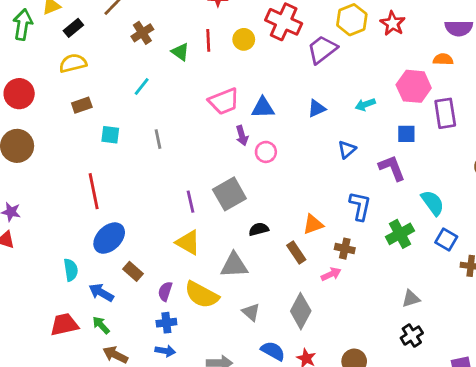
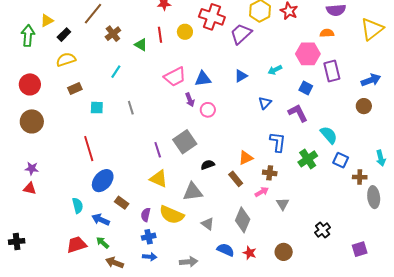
blue square: (406, 134) -> (306, 88), turned 32
gray triangle: (411, 299) -> (283, 204), moved, turned -40

